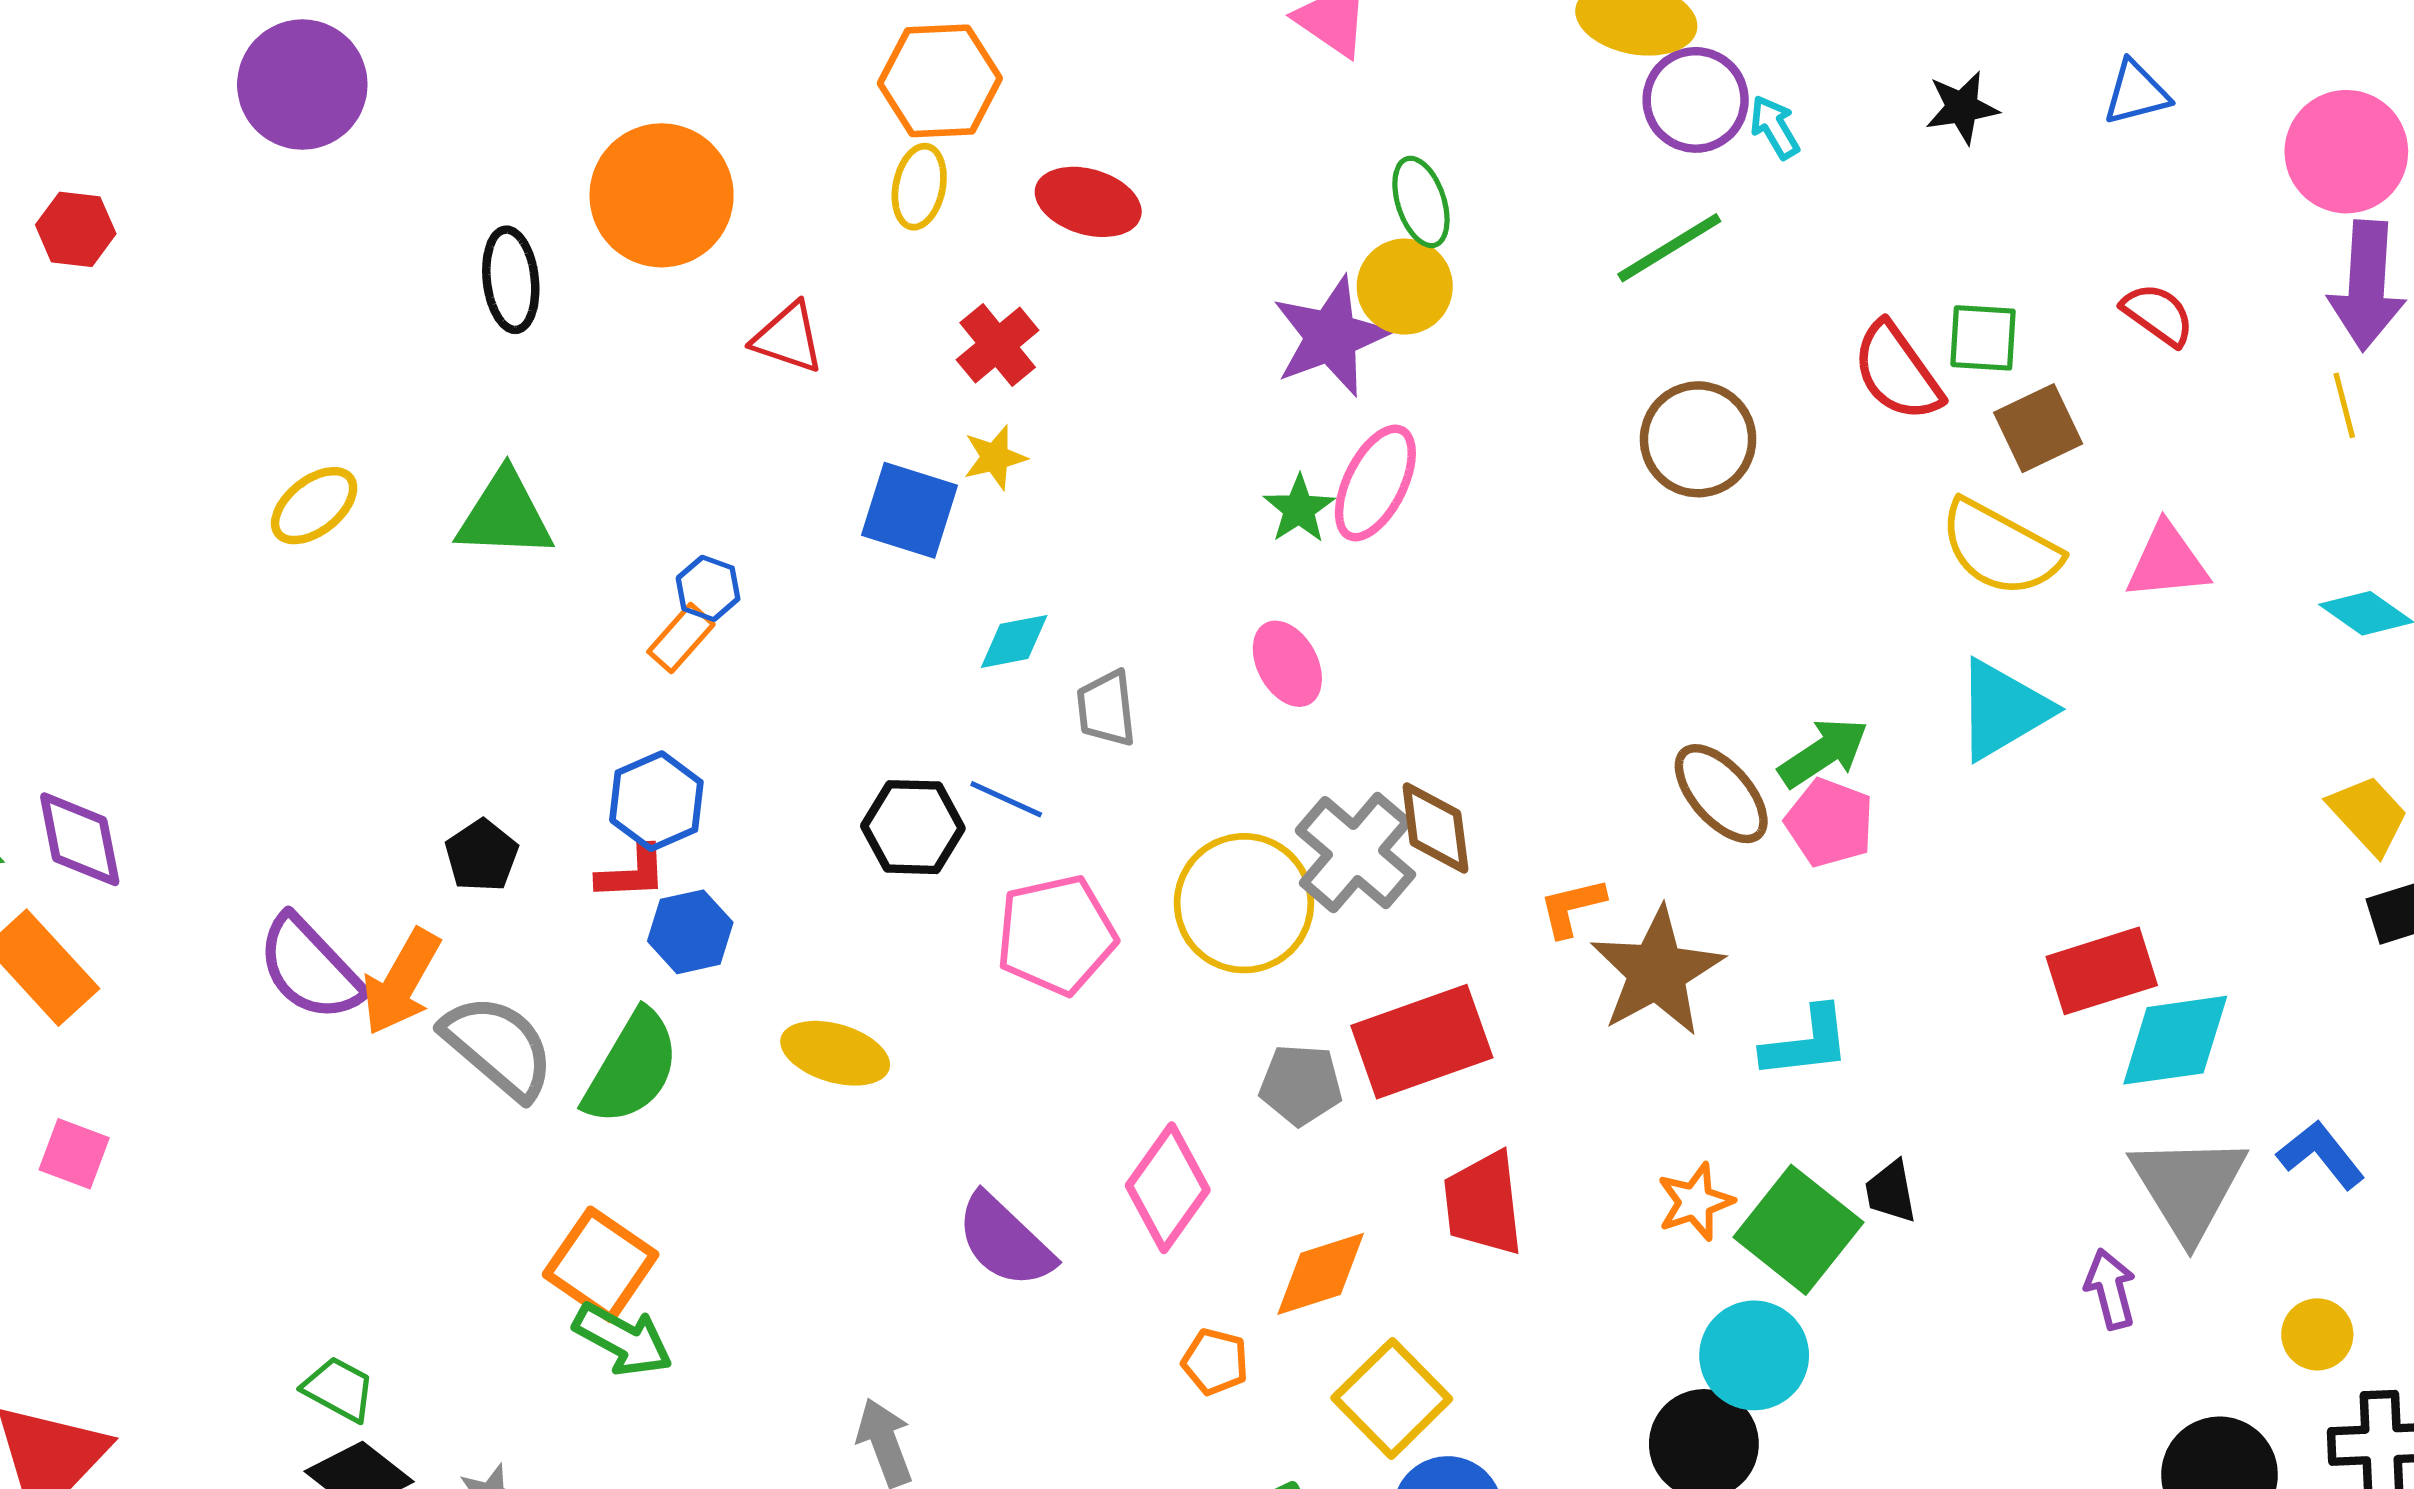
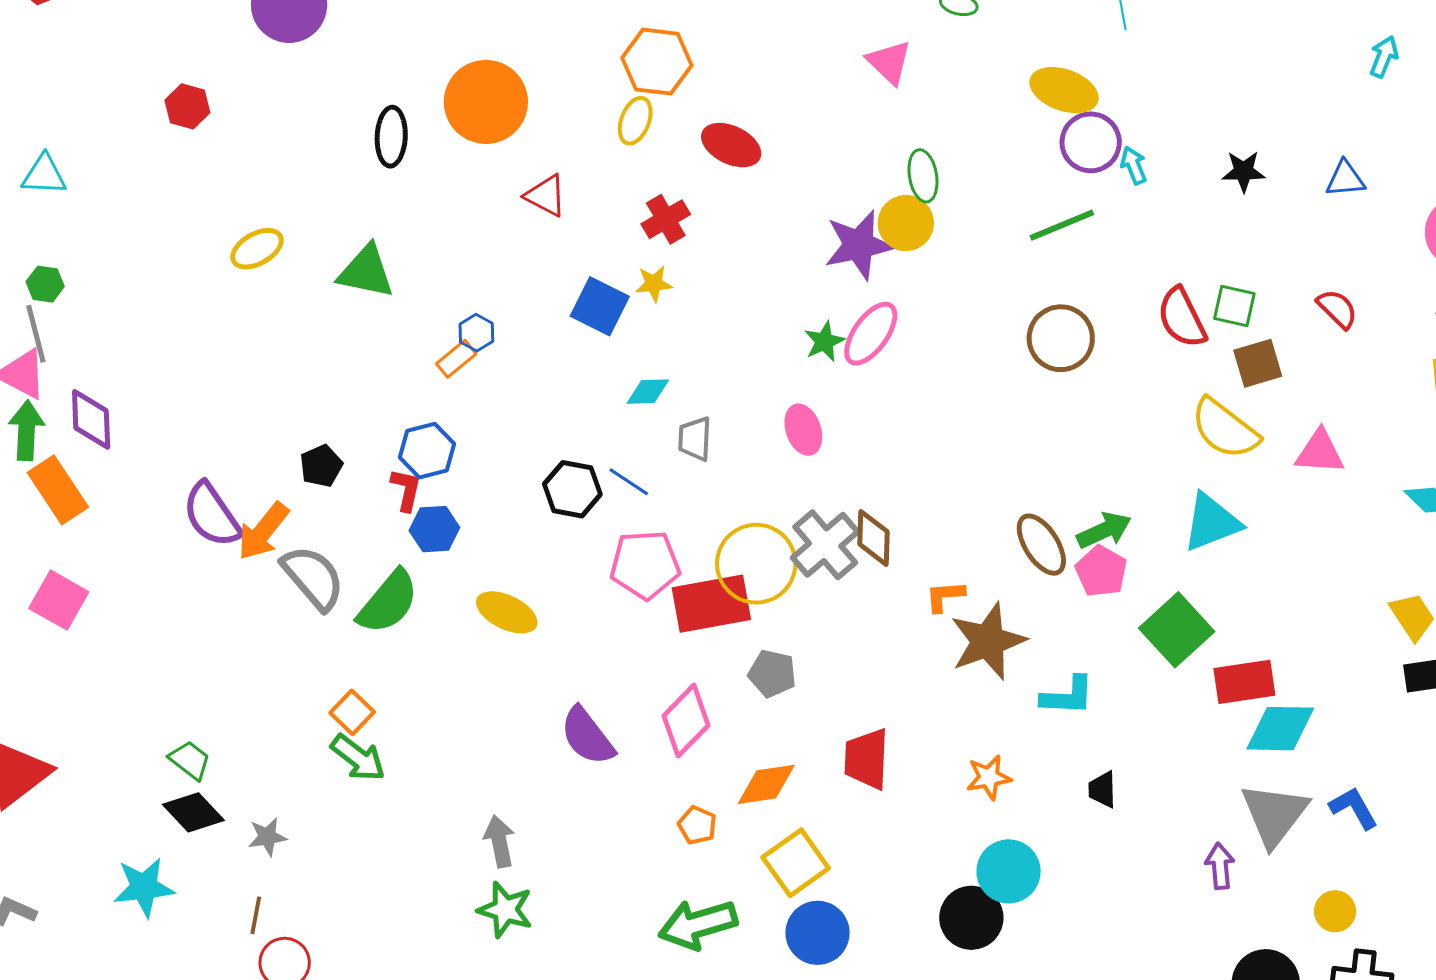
red hexagon: (76, 229) -> (187, 106), moved
red L-shape: (632, 873) -> (406, 490), turned -84
red rectangle: (1422, 1042) -> (711, 604), moved
pink square: (74, 1154) -> (59, 600), size x1.4
green square: (1798, 1230) -> (1177, 630), moved
orange square: (601, 1264) -> (352, 712), size x0.7

